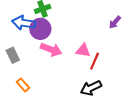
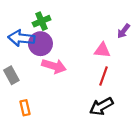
pink triangle: (83, 50) -> (102, 50), moved
orange rectangle: (23, 85) -> (25, 108), turned 32

